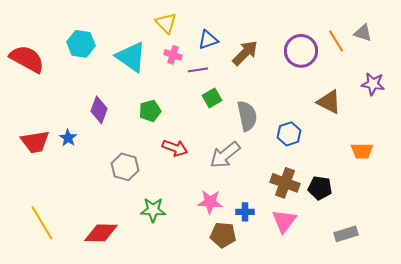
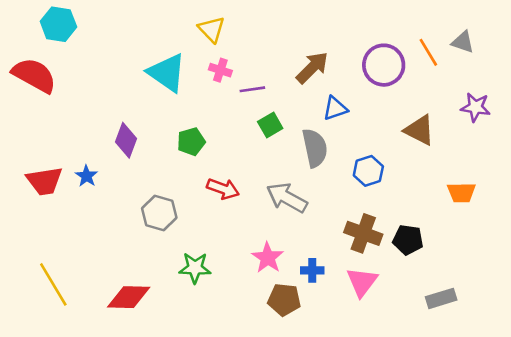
blue triangle: (208, 40) -> (335, 108), moved
cyan hexagon: (81, 44) -> (58, 24), moved
gray arrow: (225, 155) -> (287, 198), turned 68
pink star: (210, 202) -> (268, 258), turned 30

